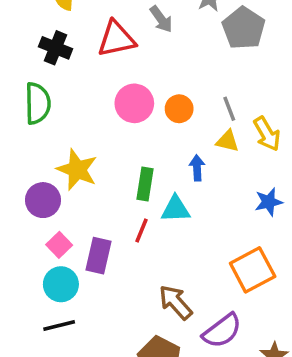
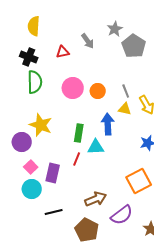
red triangle: (116, 39) -> (63, 52), size x0.6
green semicircle: (38, 103) -> (35, 82), moved
blue arrow: (197, 168) -> (108, 124), size x1.5
brown arrow: (176, 302) -> (96, 199), turned 110
black line: (59, 325) -> (54, 212), moved

